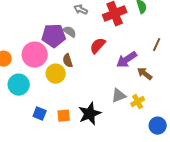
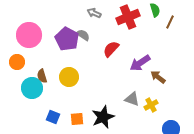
purple pentagon: (54, 36) -> (67, 39), turned 30
brown line: (157, 45) -> (170, 22), moved
pink circle: (35, 55) -> (29, 35), moved
brown semicircle: (68, 61) -> (42, 76), moved
gray triangle: (119, 96) -> (132, 99), turned 42

